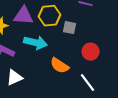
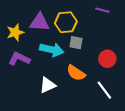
gray square: (70, 28) -> (76, 43), moved
white triangle: (15, 78) -> (48, 85), moved

